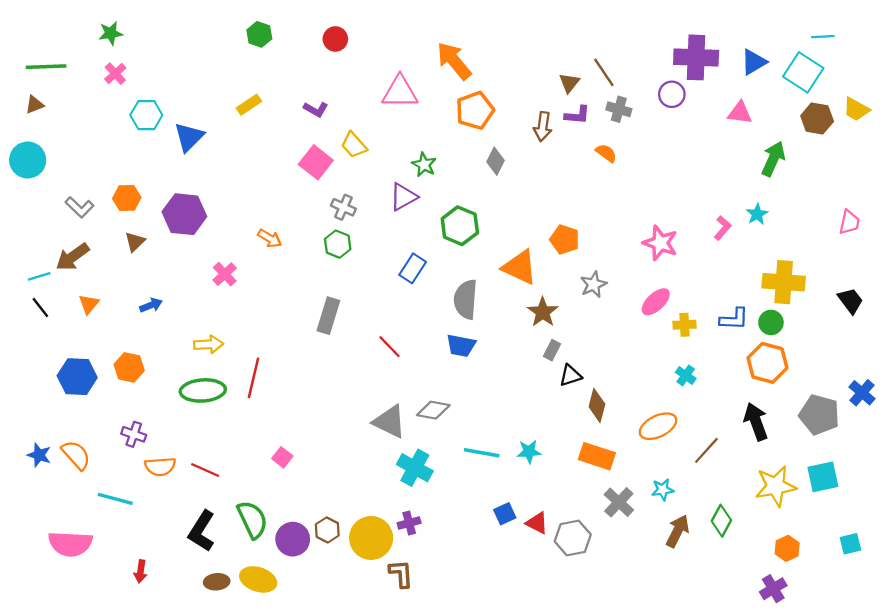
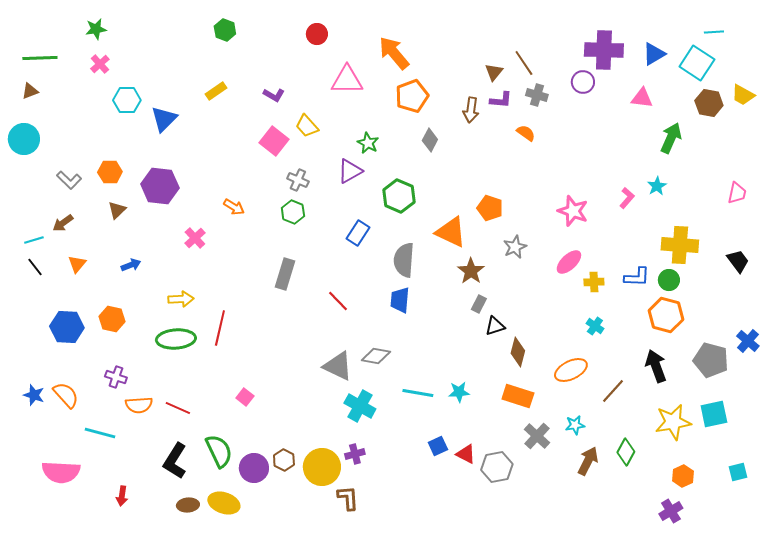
red circle: (335, 39) -> (317, 34), moved
brown arrow: (73, 257) -> (63, 223), size x0.7
blue trapezoid: (461, 346) -> (400, 300), turned 84

